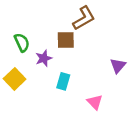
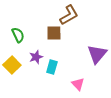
purple star: (44, 58) -> (36, 57), moved
purple triangle: (118, 66) -> (97, 54), size x1.5

